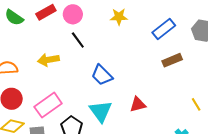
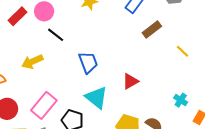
blue trapezoid: (102, 75) -> (88, 62), turned -140
yellow line: (196, 104) -> (182, 51), moved

